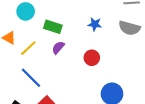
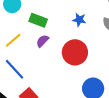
red circle: (92, 58) -> (75, 52), size x1.6

